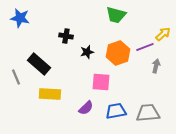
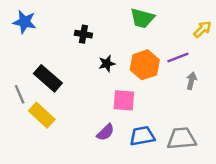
yellow arrow: (163, 34) -> (202, 29), moved
black cross: (66, 36) -> (83, 34), moved
yellow rectangle: (50, 94) -> (42, 115), moved, turned 40

